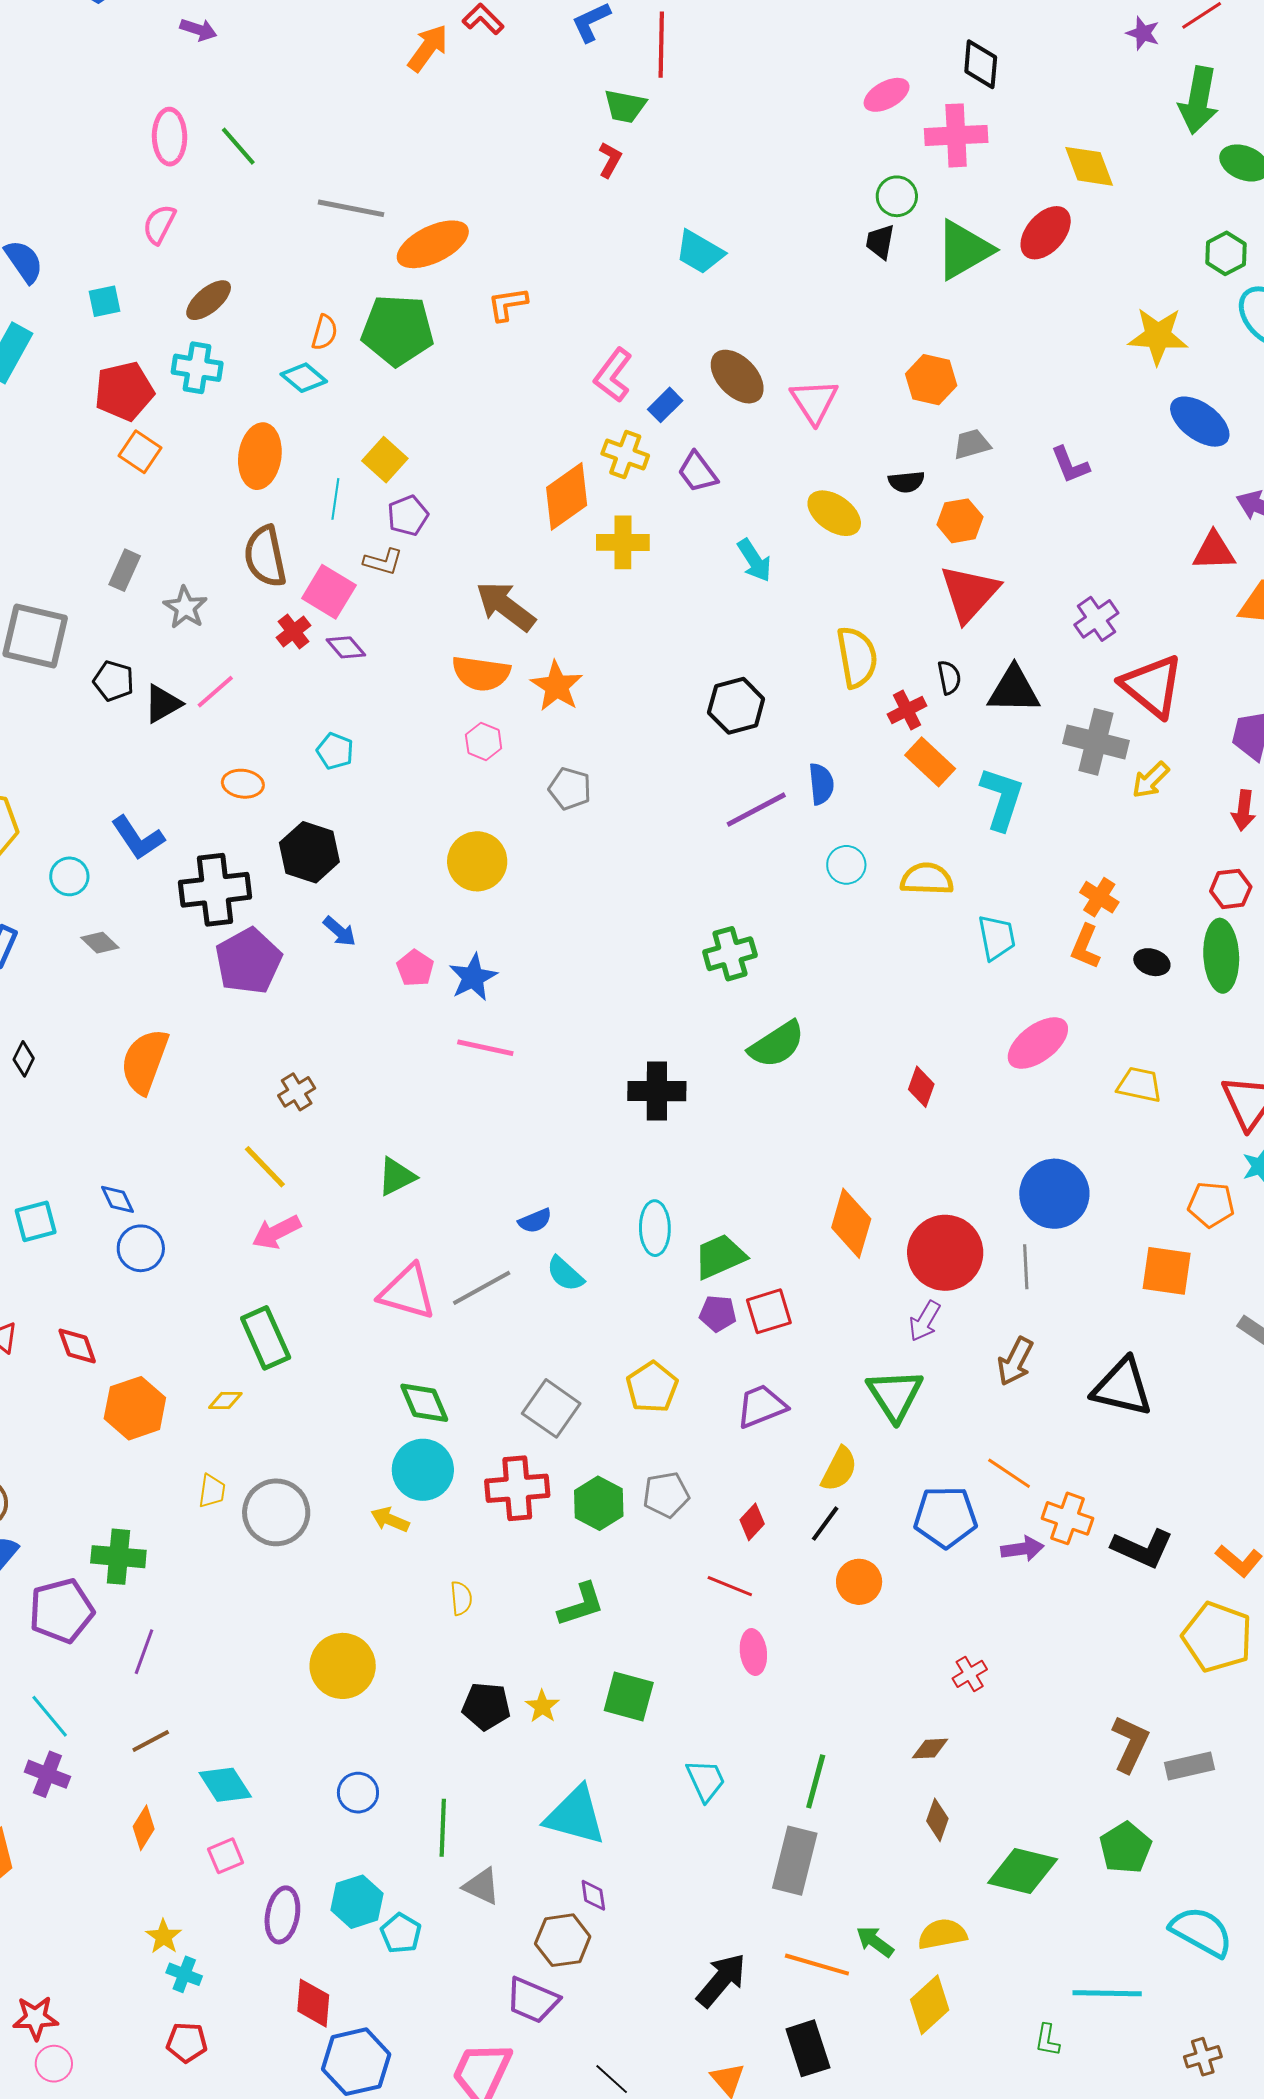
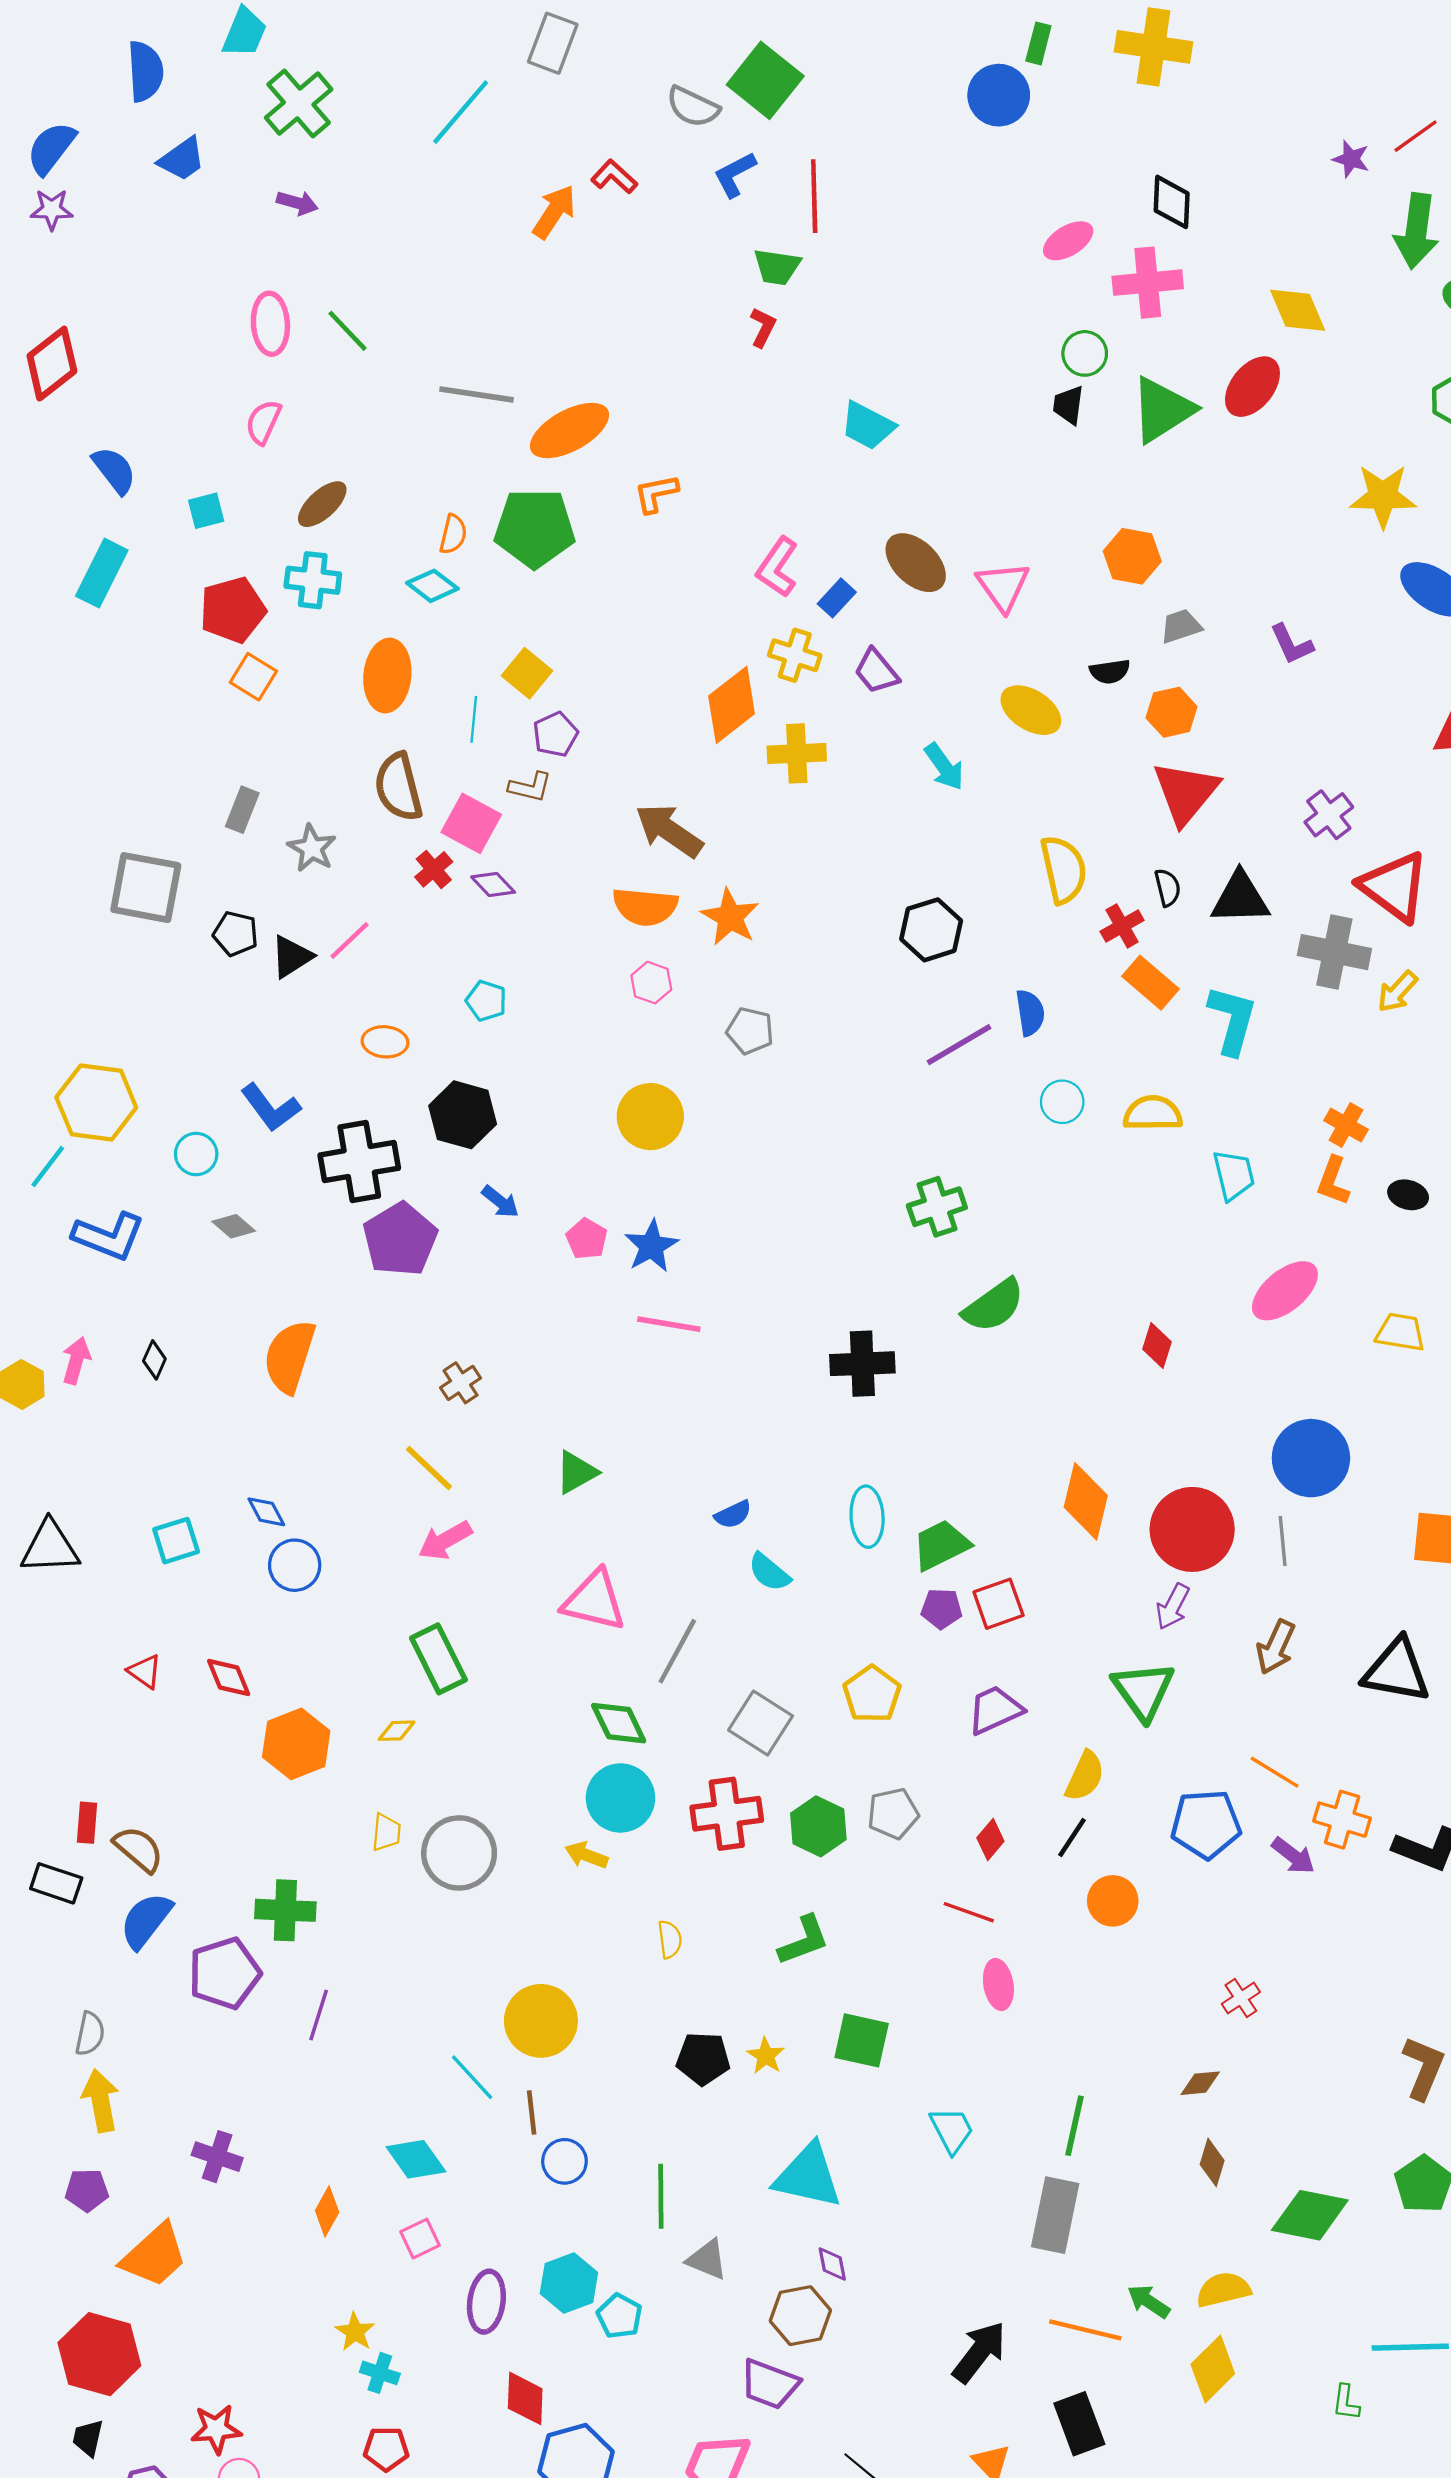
gray line: (482, 1288) -> (677, 1651), moved, turned -30
purple arrow: (1022, 1549) -> (1293, 1856), turned 48
cyan line: (50, 1716) -> (472, 2077), moved
brown line: (151, 1741) -> (532, 2113), moved, turned -66

